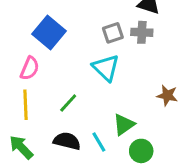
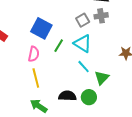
green line: (68, 103) -> (59, 46), moved
cyan line: (99, 142) -> (84, 67), moved
green circle: (141, 151) -> (89, 97), moved

